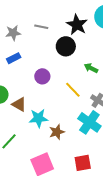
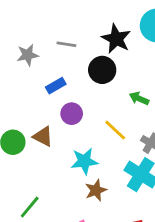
blue rectangle: (14, 58) -> (56, 86), moved
brown triangle: (19, 104) -> (43, 136), moved
cyan star: (38, 118) -> (84, 161), moved

